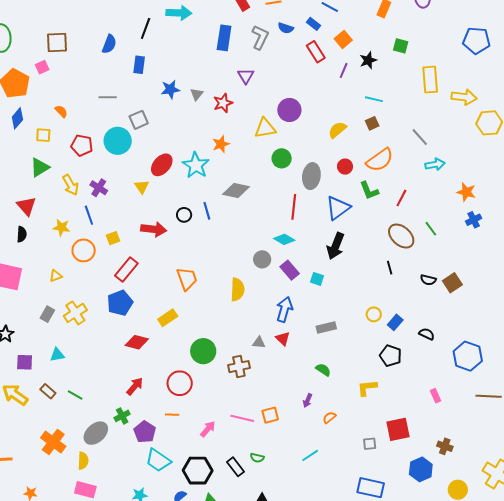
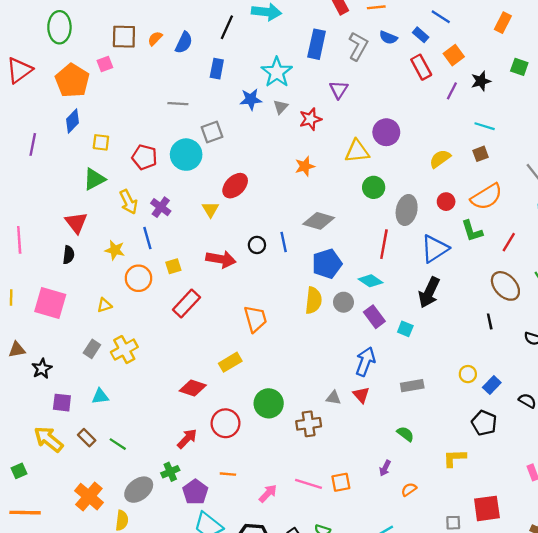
orange semicircle: (61, 111) -> (155, 38), moved, turned -96
cyan star: (196, 165) -> (277, 72), moved
yellow semicircle: (237, 290) -> (314, 300), moved
blue pentagon: (120, 303) -> (327, 264), moved
red circle: (180, 383) -> (226, 423), moved

